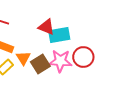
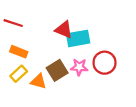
orange triangle: (23, 58) -> (39, 81), moved, turned -42
pink star: (60, 61) -> (79, 67), size x0.7

